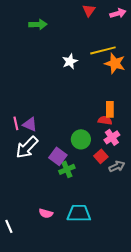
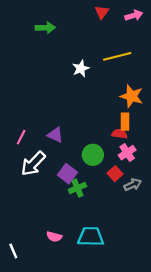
orange star: (115, 63) -> (132, 96), moved
pink line: (16, 123) -> (21, 137), turned 40
purple triangle: (30, 124) -> (55, 135), moved

